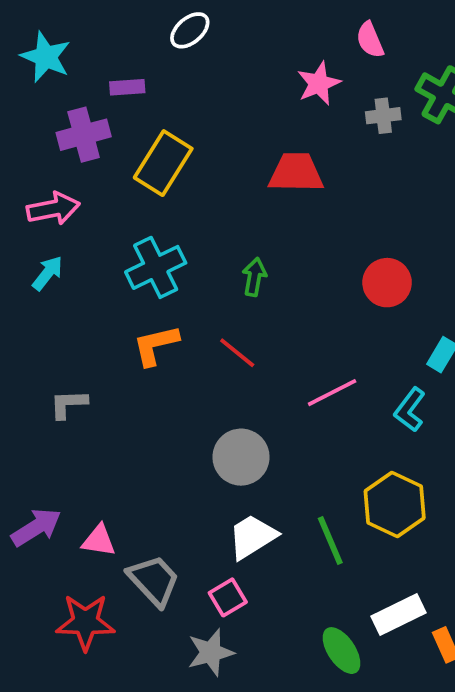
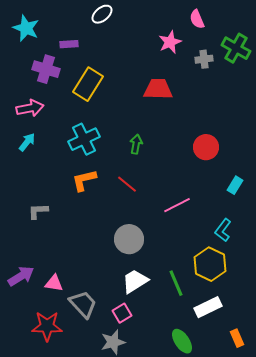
purple cross: (84, 135) -> (46, 69), turned 32
cyan L-shape: (410, 410) -> (223, 230), moved
white rectangle: (398, 615) -> (208, 307), moved

